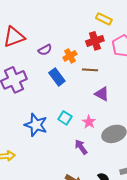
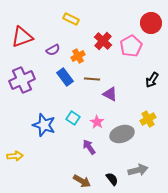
yellow rectangle: (104, 19) -> (71, 19), moved
red cross: (95, 41) -> (103, 41), turned -30
brown line: (90, 70) -> (92, 79), moved

